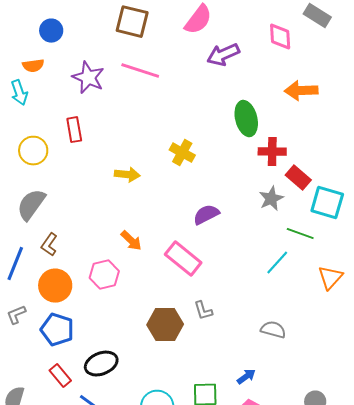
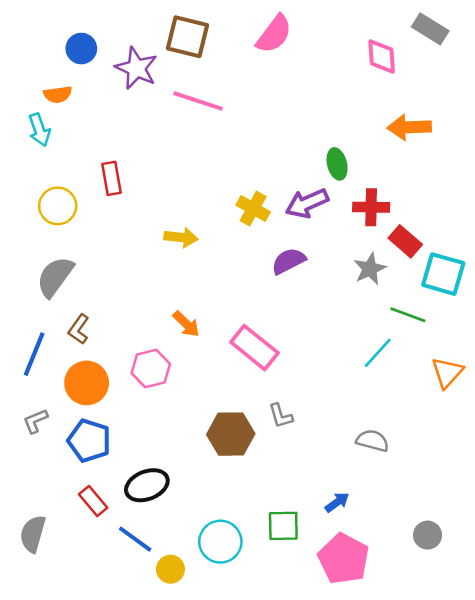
purple arrow: (223, 55) -> (307, 203), moved
purple star: (88, 78) -> (136, 68), moved
green ellipse: (246, 119) -> (337, 164), size x0.7
purple semicircle: (206, 215) -> (289, 261), moved

